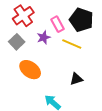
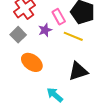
black triangle: (76, 79) -> (78, 71), size x1.5

